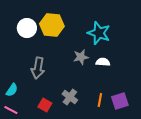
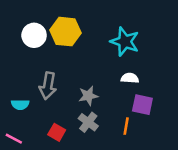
gray star: (81, 57) -> (88, 96), moved
cyan semicircle: (12, 90) -> (20, 105), moved, turned 56
purple square: (120, 101) -> (142, 105), moved, turned 30

